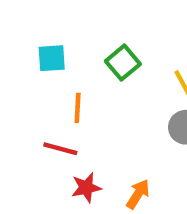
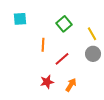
cyan square: (52, 58) -> (20, 19), moved
red line: (60, 149) -> (62, 59), moved, turned -56

